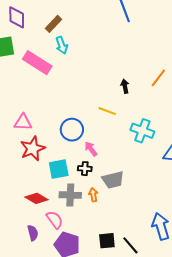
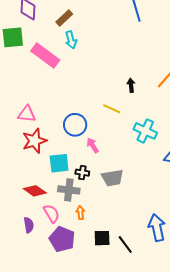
black cross: (85, 169) -> (82, 173), moved
orange arrow: (93, 195) -> (80, 213), moved

